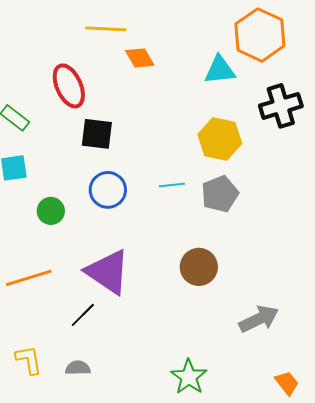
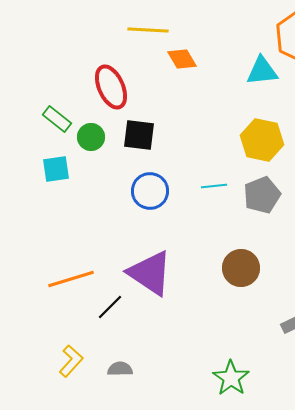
green circle: (51, 211) -> (91, 137), moved
black line: (83, 315) -> (110, 307), moved
yellow L-shape: (29, 360) -> (71, 361), turned 52

